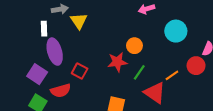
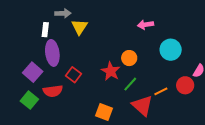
red star: (117, 62) -> (111, 71), turned 30

